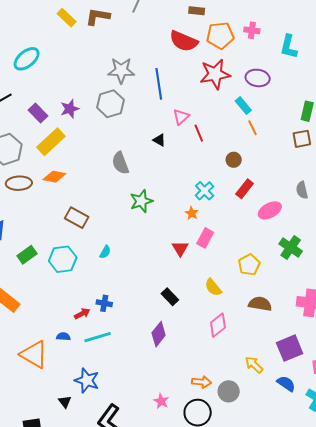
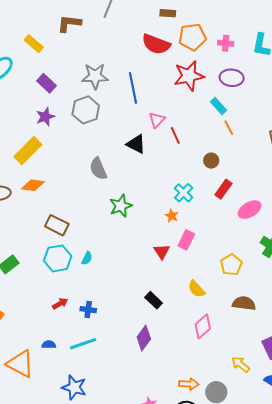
yellow rectangle: (67, 18) -> (34, 44), moved
pink cross: (252, 30) -> (226, 43), moved
purple rectangle: (38, 113) -> (47, 83), moved
black triangle: (159, 140) -> (136, 144), size x1.5
cyan hexagon: (63, 259) -> (58, 258), moved
red arrow: (82, 314) -> (60, 304), moved

